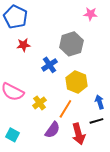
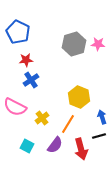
pink star: (90, 14) -> (98, 44), moved
gray hexagon: (71, 44) -> (74, 44), moved
blue cross: (49, 65) -> (31, 80), moved
cyan square: (12, 135) -> (27, 146), moved

